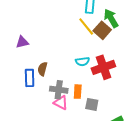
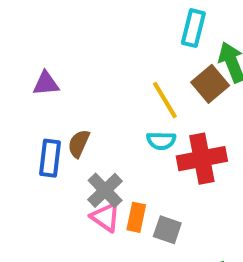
yellow line: (86, 26) -> (165, 100), moved
gray cross: (59, 90) -> (105, 190), turned 30
orange rectangle: (78, 92) -> (136, 217), moved

